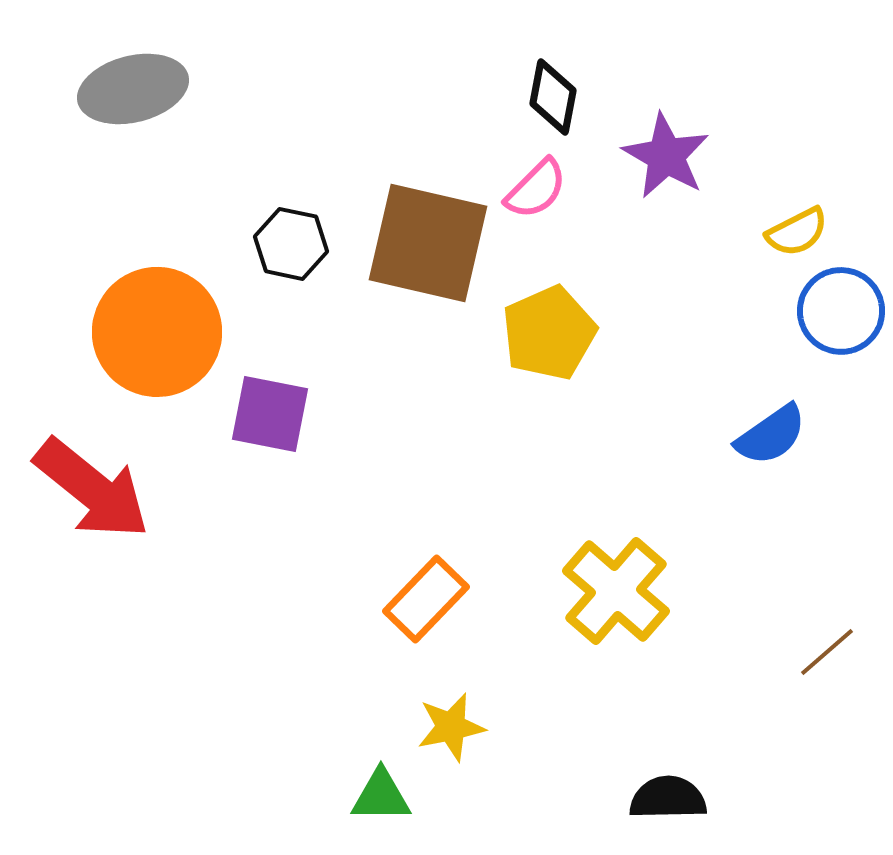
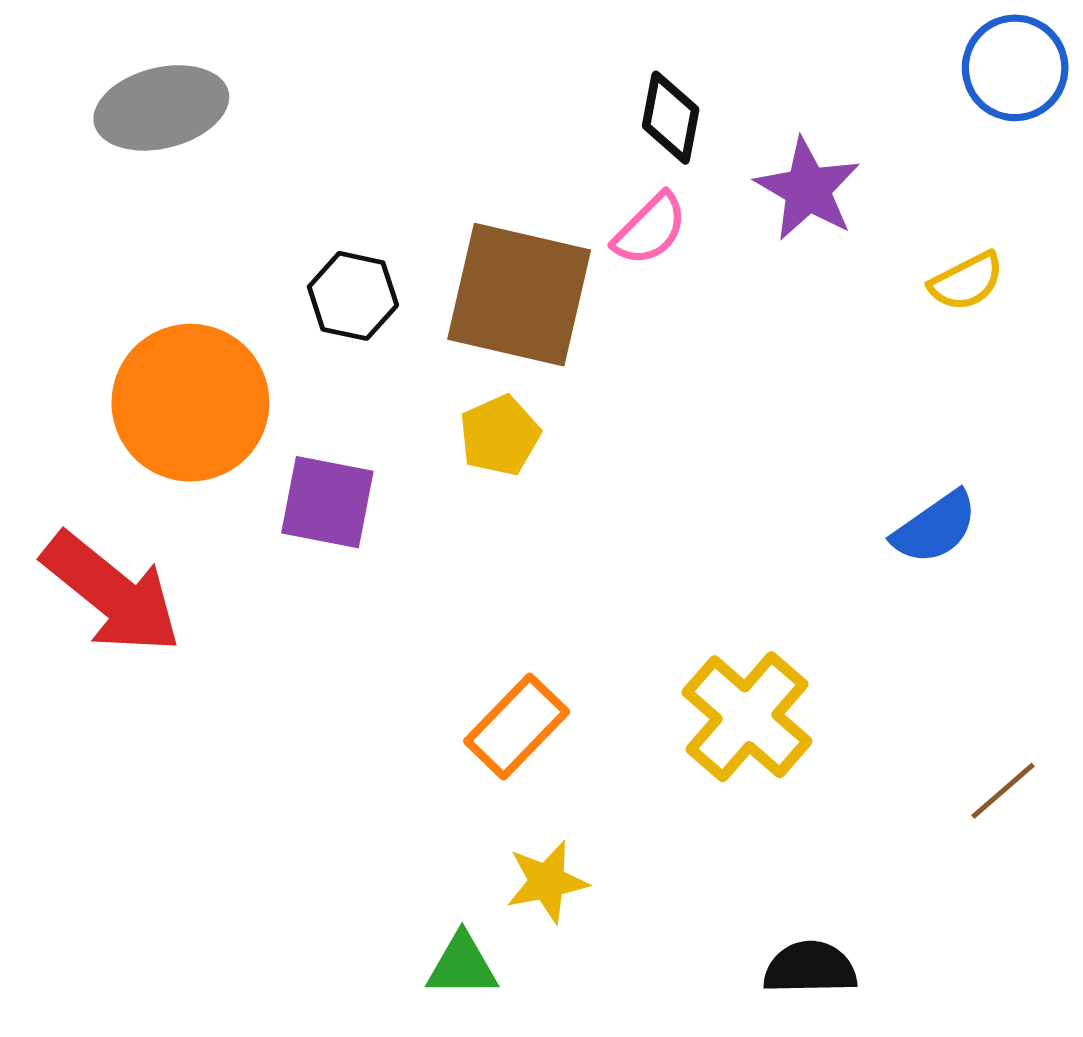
blue circle: (841, 311) -> (1015, 68), moved
yellow pentagon: (549, 333) -> (500, 435), moved, size x0.7

